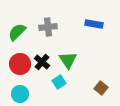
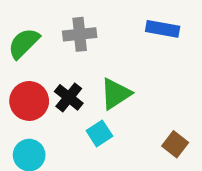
green triangle: (68, 60) -> (116, 94), turned 30

